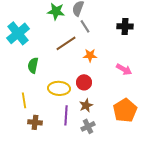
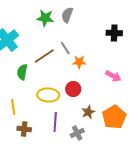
gray line: (85, 26) -> (65, 48), moved
brown line: (66, 43) -> (44, 56), moved
brown star: (86, 105) -> (88, 112), moved

